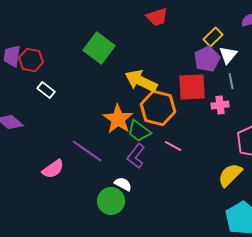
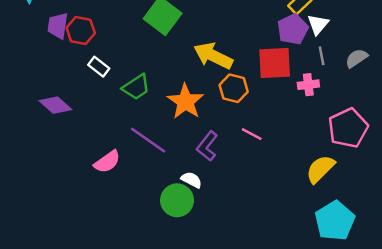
orange hexagon: (158, 108) -> (234, 88), size x0.7
green trapezoid: (139, 131) -> (136, 87), moved, turned -70

